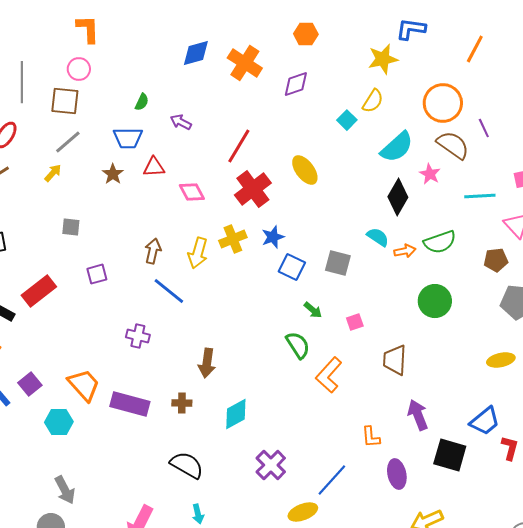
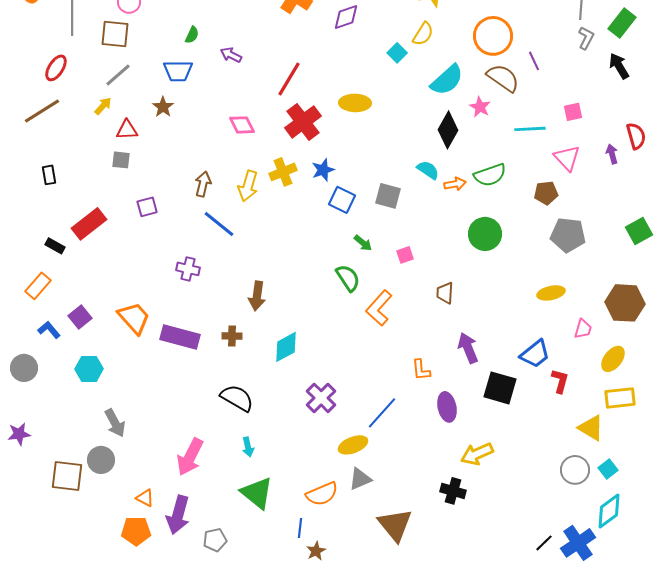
red triangle: (154, 167) -> (127, 130), moved
yellow ellipse: (305, 170) -> (355, 103), turned -52
brown trapezoid: (395, 360) -> (445, 293), size x0.7
cyan hexagon: (59, 422) -> (89, 369), moved

